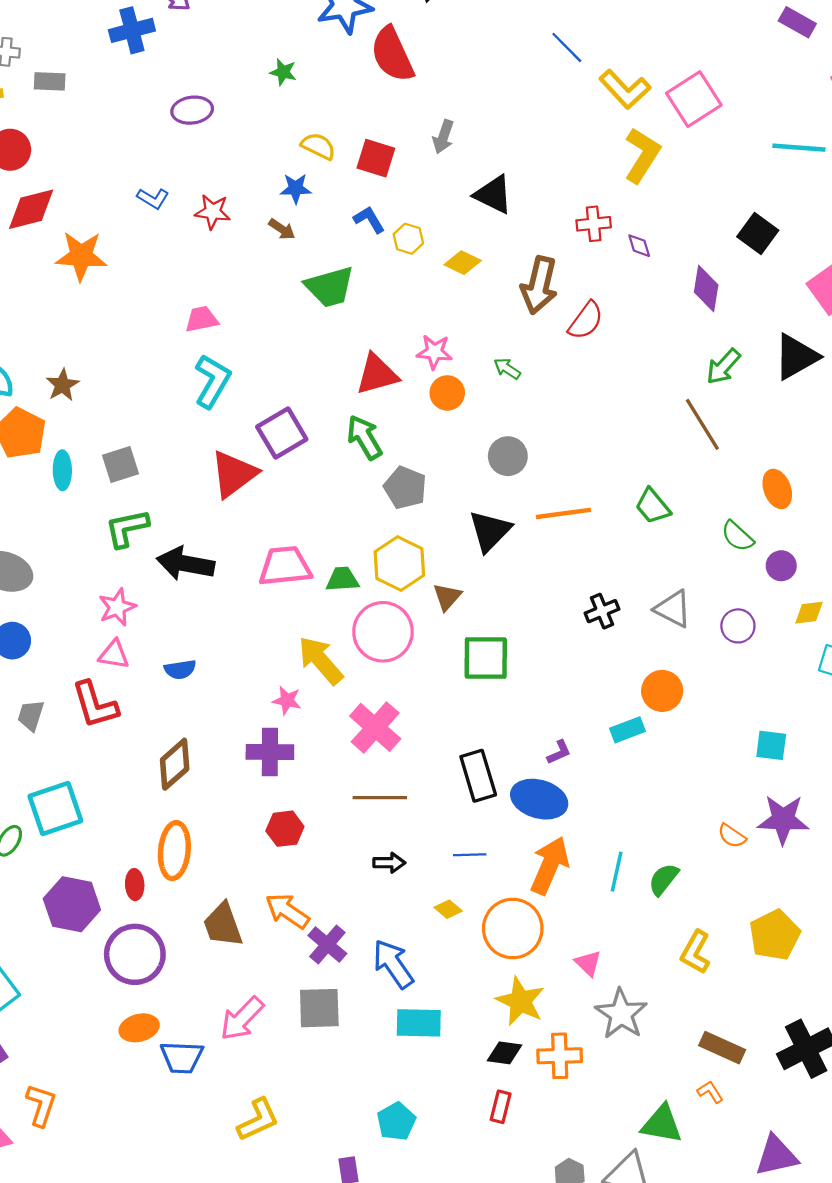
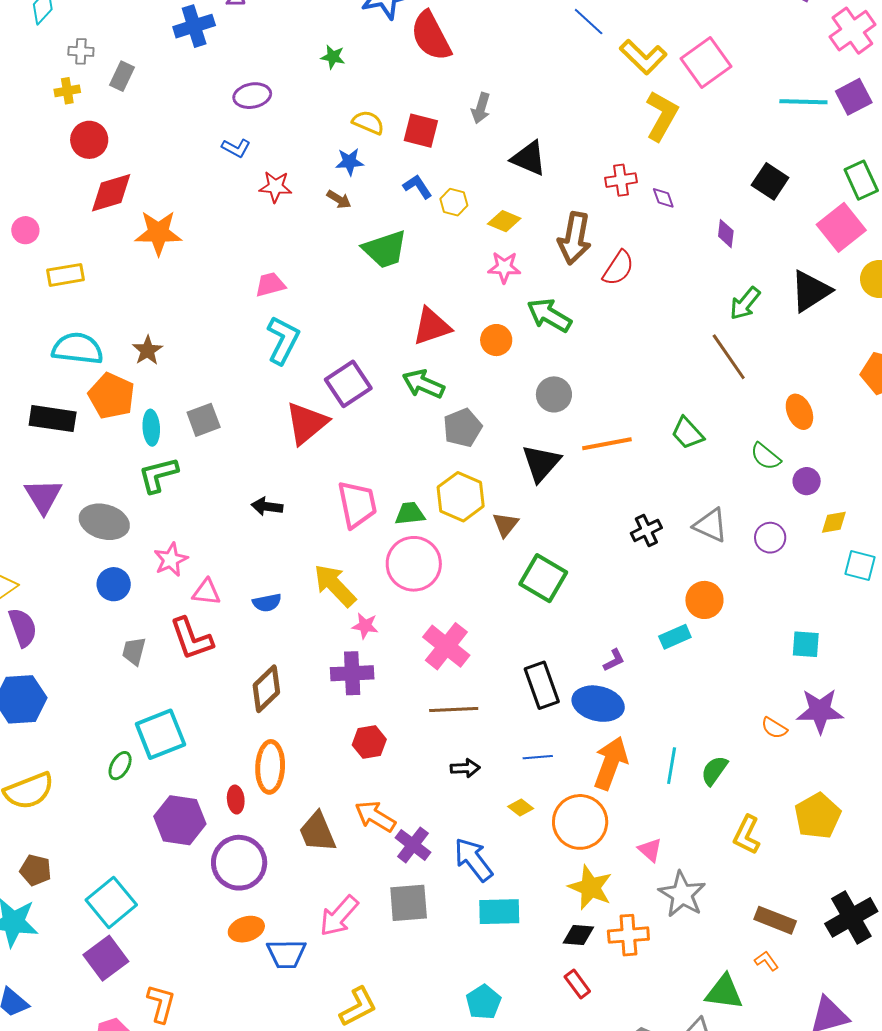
gray rectangle: (50, 81) -> (122, 76), turned -64
blue L-shape: (153, 198) -> (236, 148), moved
purple diamond: (706, 288) -> (726, 234), size x0.7
pink star: (434, 352) -> (504, 267), moved
green arrow: (507, 369) -> (549, 315), size x1.8
green arrow: (364, 437) -> (423, 384), turned -33
gray pentagon: (405, 488) -> (462, 428), turned 30
green L-shape: (127, 528) -> (158, 475), moved
black arrow: (185, 564) -> (267, 507), size x0.6
pink trapezoid: (285, 566) -> (357, 504), turned 87
pink star: (117, 607) -> (171, 560), moved
pink circle: (383, 632) -> (414, 564), moved
green square: (486, 658) -> (543, 578), turned 33
yellow arrow: (321, 660) -> (335, 585), moved
red rectangle: (501, 1107) -> (577, 984), turned -48

